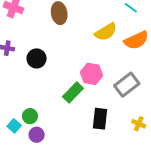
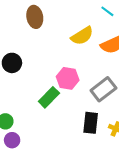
black rectangle: (100, 119) -> (91, 123), moved

